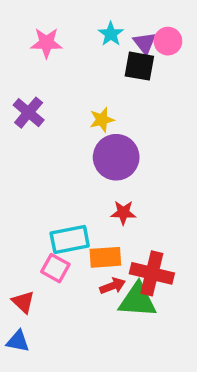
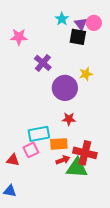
pink star: (46, 43) -> (19, 37), moved
purple cross: (29, 113) -> (43, 63), moved
yellow star: (102, 120) -> (86, 74), moved
pink square: (55, 268) -> (31, 150), turned 35
red triangle: (23, 302) -> (13, 160), moved, turned -32

